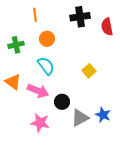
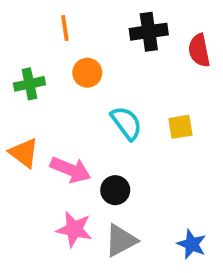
cyan semicircle: (46, 66) -> (126, 123), moved
yellow square: (89, 71) -> (180, 127), moved, turned 32
blue star: (103, 115) -> (192, 244), moved
gray triangle: (80, 118) -> (121, 240), moved

